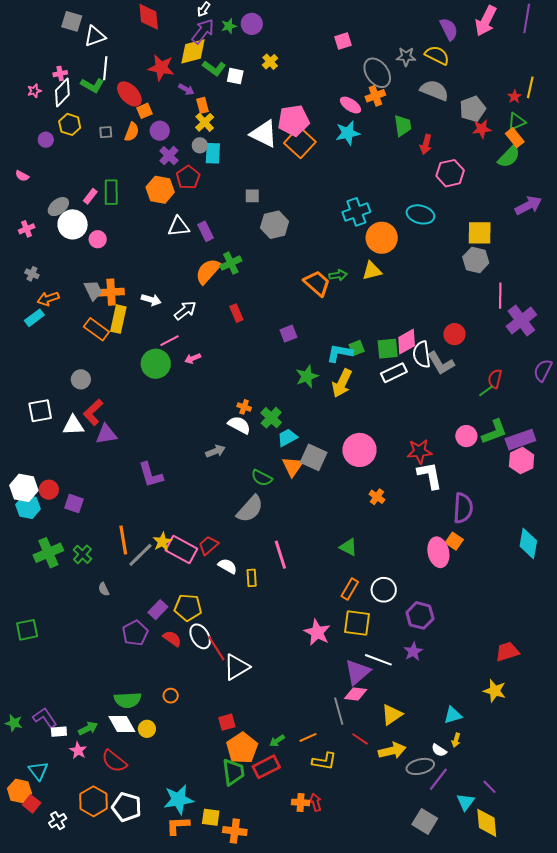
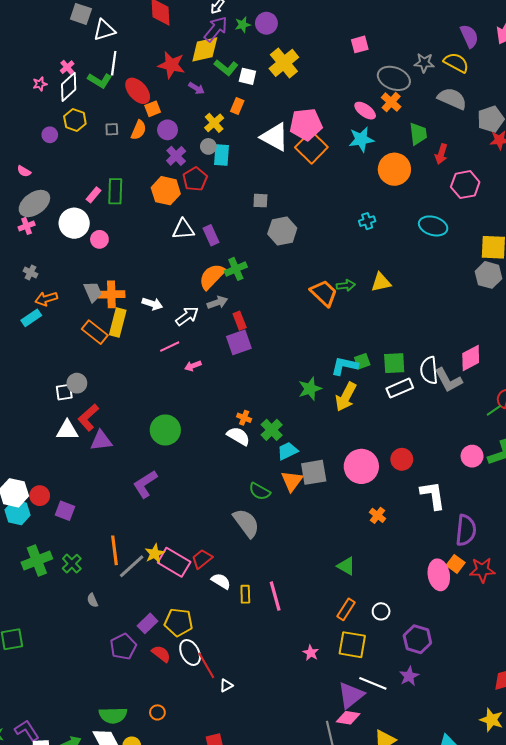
yellow cross: (270, 62) -> (284, 63), size x1.8
gray ellipse: (377, 73) -> (394, 78), turned -36
pink cross: (60, 74) -> (67, 67), turned -32
orange cross: (375, 96) -> (391, 102), turned -30
orange rectangle: (202, 105) -> (237, 106), moved, turned 35
gray ellipse: (58, 207) -> (34, 203), moved, size x1.4
cyan cross: (356, 212) -> (367, 221), size x0.6
orange circle: (382, 238) -> (394, 169), moved
purple square: (288, 334) -> (239, 342), moved, size x1.4
red circle: (454, 334) -> (402, 459), moved
pink diamond: (407, 342) -> (471, 358), moved
green circle: (156, 364) -> (165, 430), moved
white square: (40, 411) -> (64, 392), moved, size x0.7
gray arrow: (216, 451) -> (217, 302), moved
red star: (420, 451) -> (482, 570), moved
gray square: (314, 457) -> (314, 472), turned -36
purple L-shape: (151, 475) -> (145, 484), turned 72
gray semicircle: (250, 509) -> (246, 523), turned -80
pink line: (280, 555) -> (275, 596), moved
white circle: (384, 590) -> (381, 611), size x0.7
pink star: (317, 632) -> (311, 653), size x0.6
white triangle: (236, 667) -> (226, 685), size x0.5

